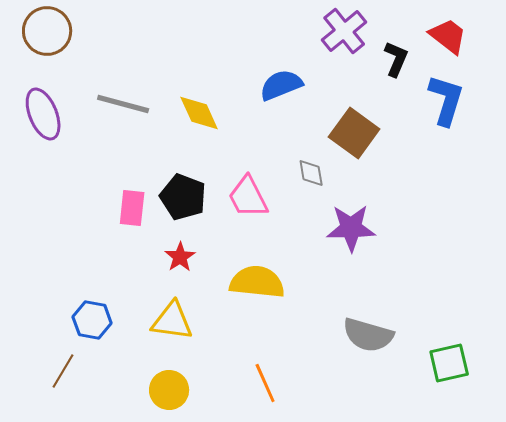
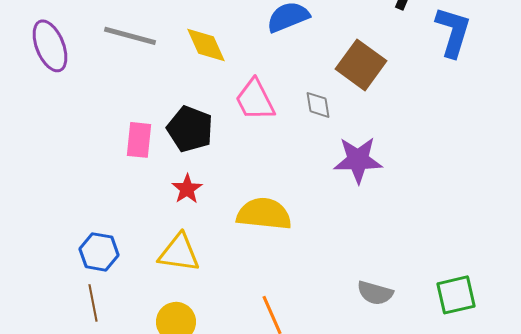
pink trapezoid: (248, 197) -> (255, 100), moved
gray semicircle: (368, 335) -> (375, 293), moved, size x0.7
brown line: (63, 371) -> (93, 303), moved, turned -42

